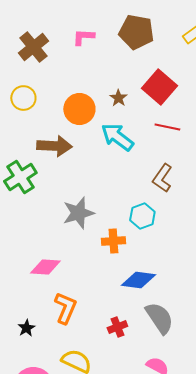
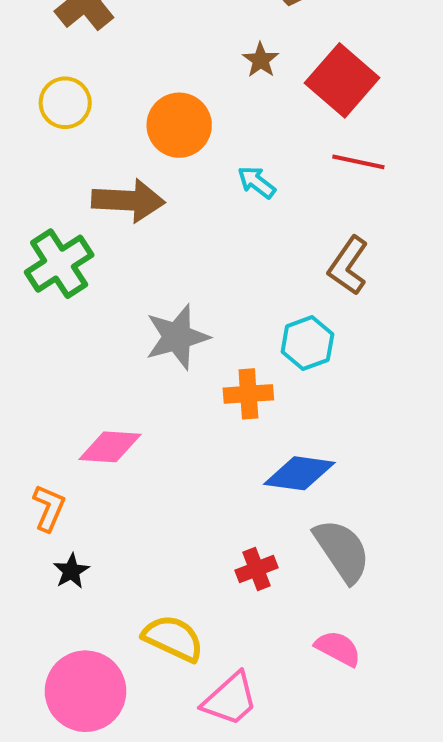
brown star: (118, 98) -> (261, 60), moved
cyan arrow: (117, 137) -> (257, 182), size x0.6
orange L-shape: (65, 308) -> (49, 508), moved, size x0.7

